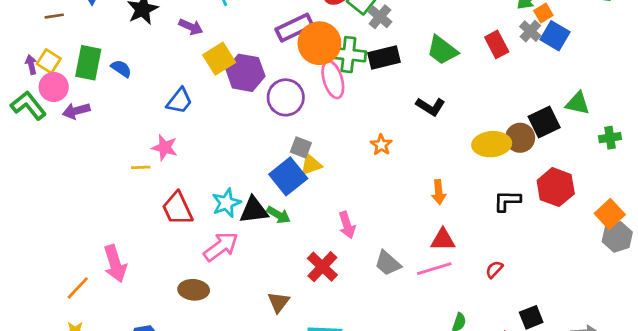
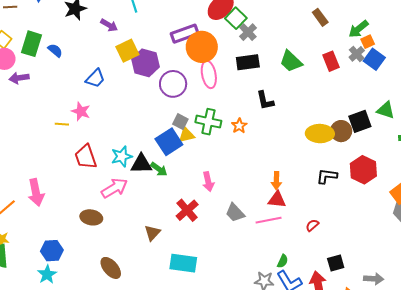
green cross: (348, 55) -> (208, 122), moved
black L-shape: (430, 107) -> (265, 101), moved, turned 40
orange arrow: (439, 192) -> (276, 181), moved

